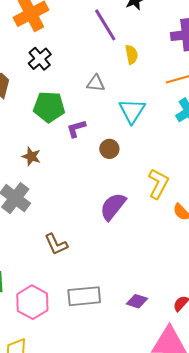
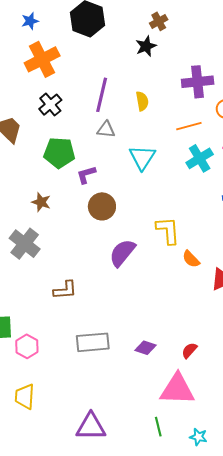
purple line: (105, 25) -> (102, 95), moved, turned 44
brown circle: (109, 149) -> (102, 206), moved, size x1.4
yellow L-shape: (158, 184) -> (168, 230), turned -32
brown L-shape: (56, 244) -> (65, 290), turned -70
pink hexagon: (32, 302) -> (27, 346), moved, size x0.7

